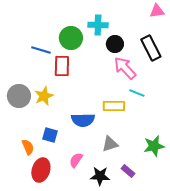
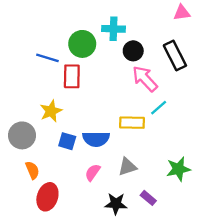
cyan line: (137, 93) -> (159, 108), turned -63
gray circle: (19, 96) -> (22, 135), moved
blue square: (50, 135) -> (67, 141), moved
pink semicircle: (76, 160) -> (93, 172), moved

